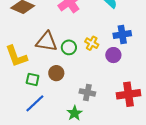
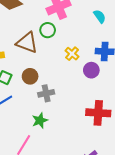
green circle: (69, 47) -> (48, 30), moved
gray cross: (87, 92) -> (46, 93), moved, turned -35

